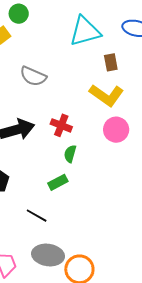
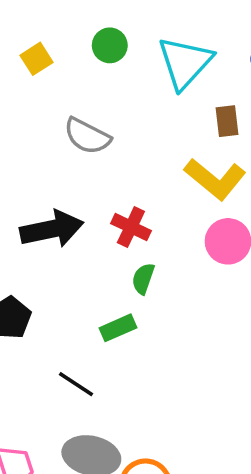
green circle: (19, 14) -> (110, 45), moved
cyan triangle: (85, 31) -> (185, 63), turned -36

